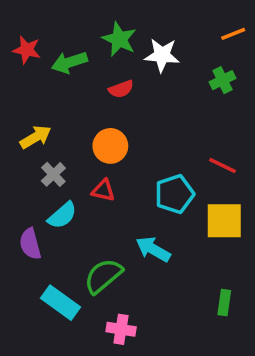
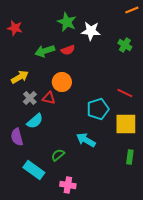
orange line: (233, 34) -> (132, 10), moved
green arrow: (69, 62) -> (45, 51), moved
green cross: (222, 80) -> (125, 45), turned -32
red triangle: (103, 190) -> (49, 98), moved
green semicircle: (103, 276) -> (58, 155), size x0.6
green rectangle: (224, 303) -> (130, 157), moved

